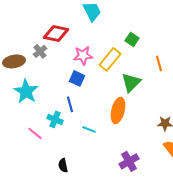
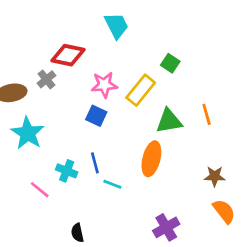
orange line: (159, 63) -> (207, 114), moved
green triangle: (131, 82) -> (169, 121), turned 35
blue line: (70, 104) -> (95, 163), moved

